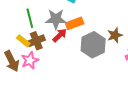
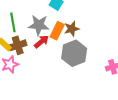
orange rectangle: (75, 23) -> (57, 31), turned -48
brown star: (115, 35) -> (72, 29), moved

